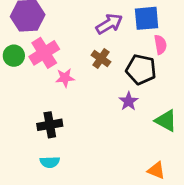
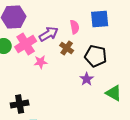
purple arrow: (109, 24) -> (49, 34), moved
pink semicircle: (160, 45) -> (75, 27), moved
black cross: (50, 125) -> (20, 104), moved

